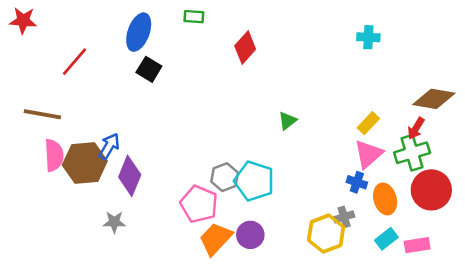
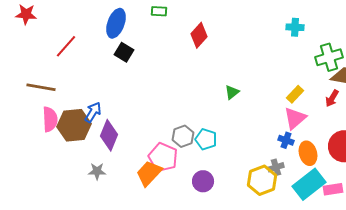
green cross: (412, 153) -> (329, 57), moved
cyan pentagon: (254, 181) -> (206, 139), size x0.7
orange trapezoid: (216, 239) -> (149, 173), moved
cyan rectangle: (386, 239) -> (309, 184), size x1.8

